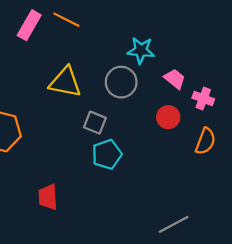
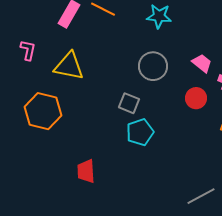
cyan star: (141, 50) -> (159, 16), moved
yellow triangle: (65, 82) -> (69, 66), moved

